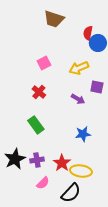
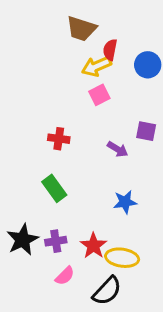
red semicircle: (88, 33) -> (110, 50), moved
pink square: (44, 63) -> (99, 95), moved
yellow arrow: (79, 68) -> (96, 66), moved
red cross: (39, 92) -> (59, 139), turned -32

